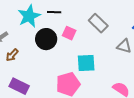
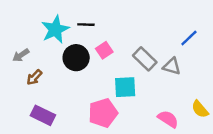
gray rectangle: (98, 23) -> (145, 59), moved
pink square: (69, 33) -> (104, 50), turned 32

